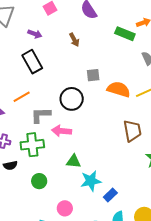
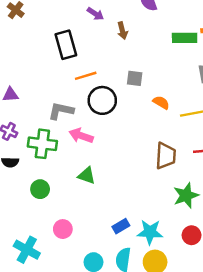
purple arrow: (35, 34) -> (95, 14), moved
green rectangle: (125, 34) -> (185, 38), turned -36
orange semicircle: (119, 89) -> (161, 103), size x0.6
orange line: (22, 97) -> (86, 76), moved
cyan star: (91, 181) -> (150, 232), moved

